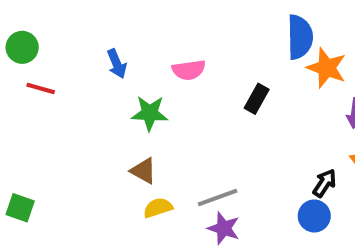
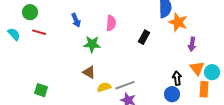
pink semicircle: (189, 70) -> (111, 23), turned -77
black arrow: (325, 183) -> (177, 78), turned -40
green square: (20, 208) -> (41, 90), moved
yellow semicircle: (158, 208) -> (104, 87), moved

